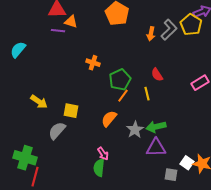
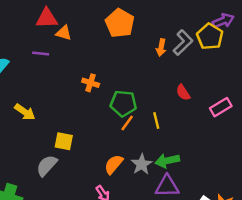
purple line: (58, 31) -> (41, 54), moved
red semicircle: (157, 75) -> (183, 93), moved
green pentagon: (120, 80) -> (123, 103), turned 30
yellow arrow: (39, 102) -> (25, 112), moved
orange semicircle: (109, 119) -> (114, 164), moved

